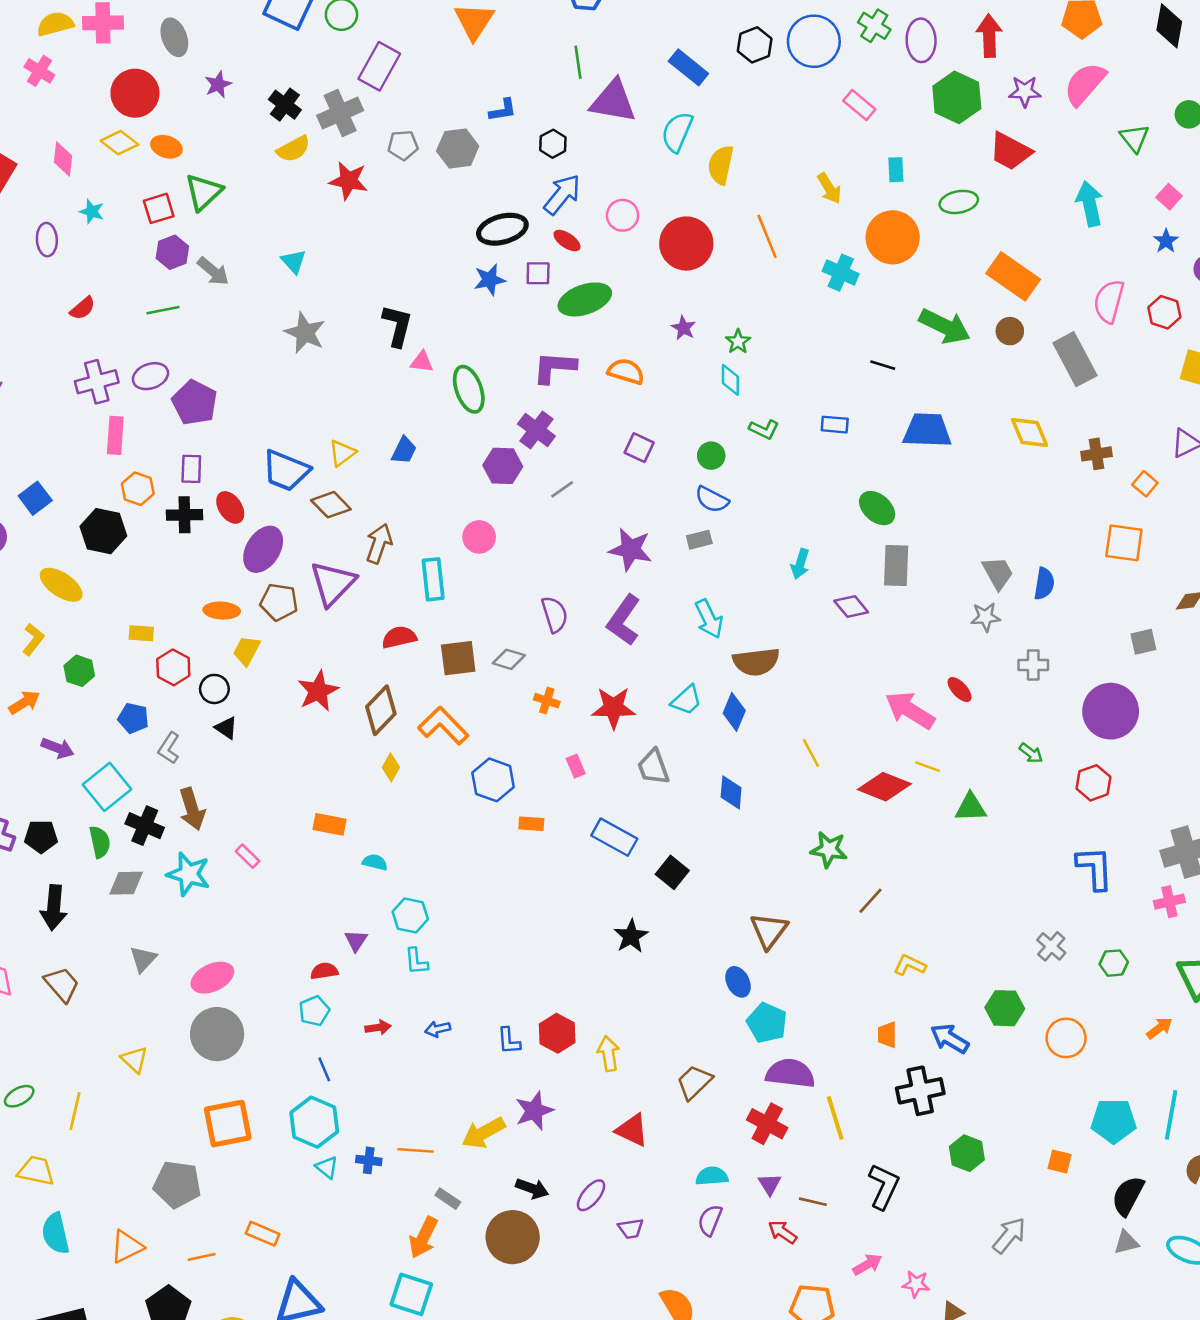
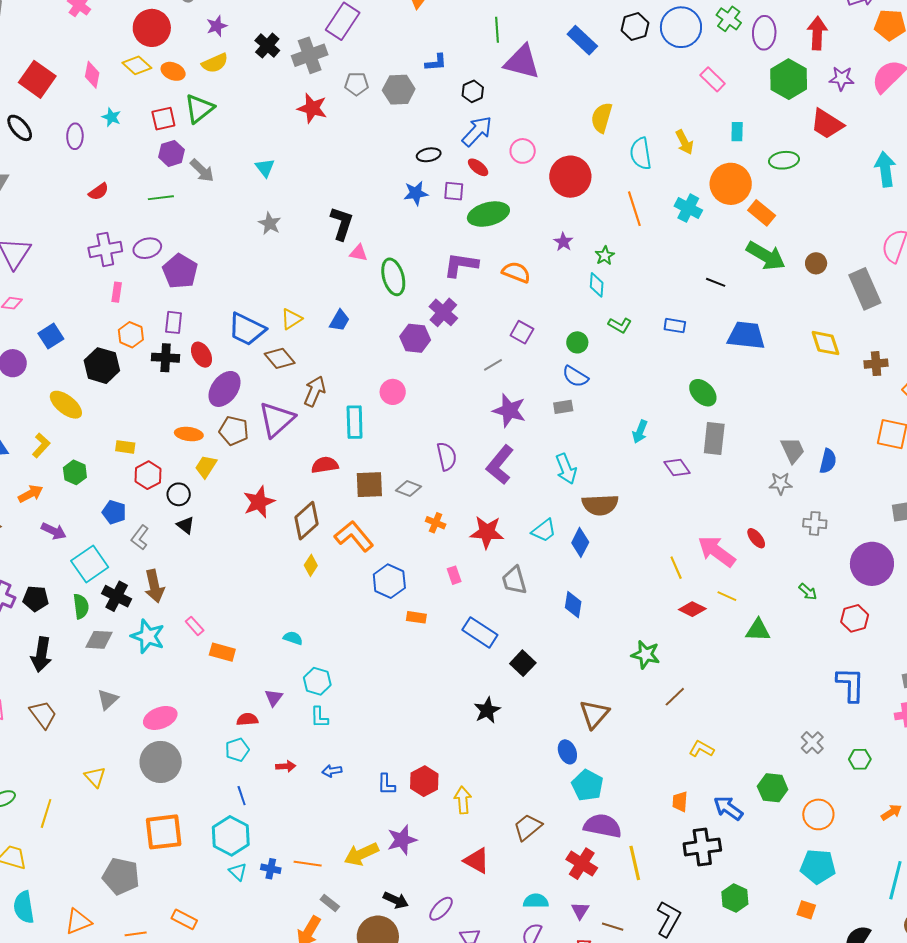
cyan semicircle: (677, 132) -> (641, 153), moved, turned -36
yellow semicircle: (293, 149) -> (215, 63), moved
black ellipse: (502, 229) -> (429, 155), size x0.6
orange line: (767, 236) -> (634, 209), moved
orange rectangle: (1013, 276) -> (762, 213), moved, size x0.7
gray star: (305, 333) -> (270, 224), size x0.7
pink rectangle: (115, 435) -> (117, 292), size x0.7
gray line: (562, 489) -> (493, 365), moved
yellow line: (811, 753) -> (676, 568), moved
red diamond: (884, 787) -> (692, 609), size x0.7
orange rectangle: (330, 824) -> (222, 652), moved
cyan pentagon: (1114, 1121) -> (818, 867), moved

